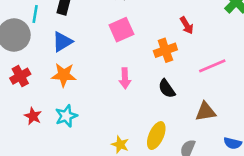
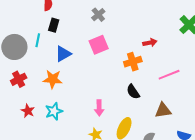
cyan line: (35, 14) -> (38, 40), moved
red arrow: (187, 25) -> (150, 43), turned -72
blue triangle: (62, 42) -> (63, 54), moved
pink arrow: (125, 78) -> (99, 108), moved

